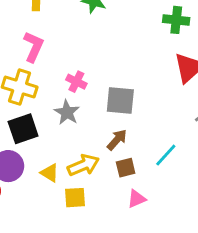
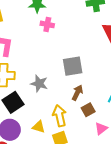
pink cross: (76, 82) -> (47, 24), moved
yellow arrow: (83, 165) -> (60, 116), turned -65

